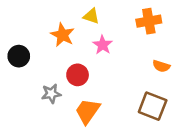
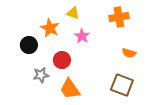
black circle: (19, 56) -> (29, 45), moved
orange trapezoid: (88, 111) -> (70, 89), turned -70

